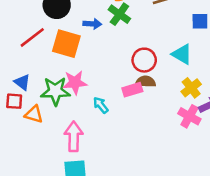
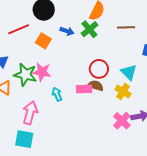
orange square: (66, 44) -> (43, 41), size x0.7
yellow cross: (191, 88) -> (123, 92), moved, turned -35

